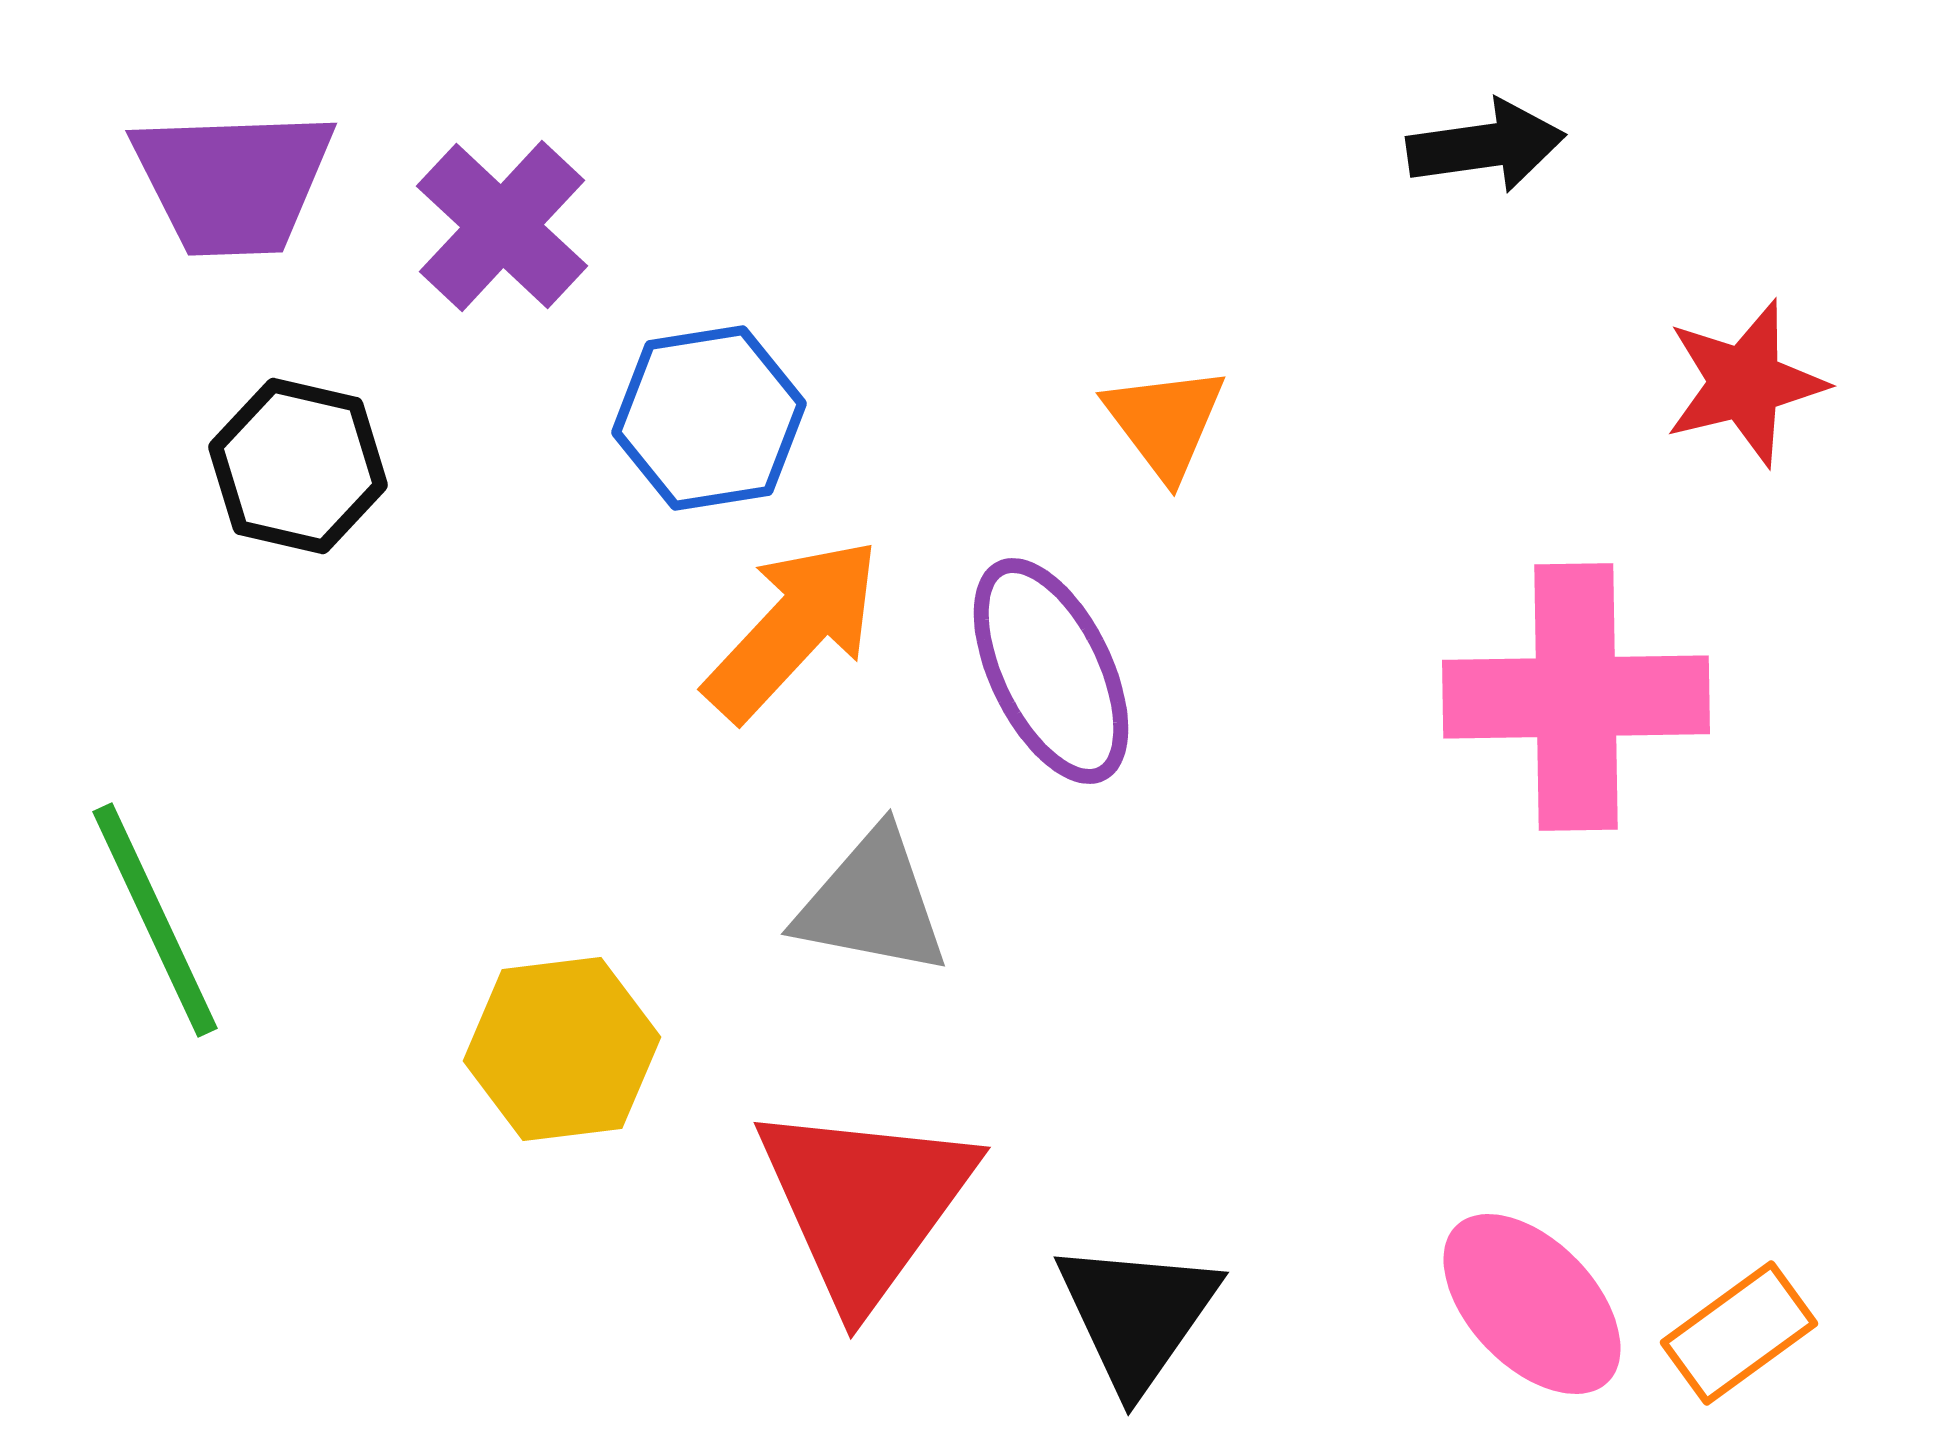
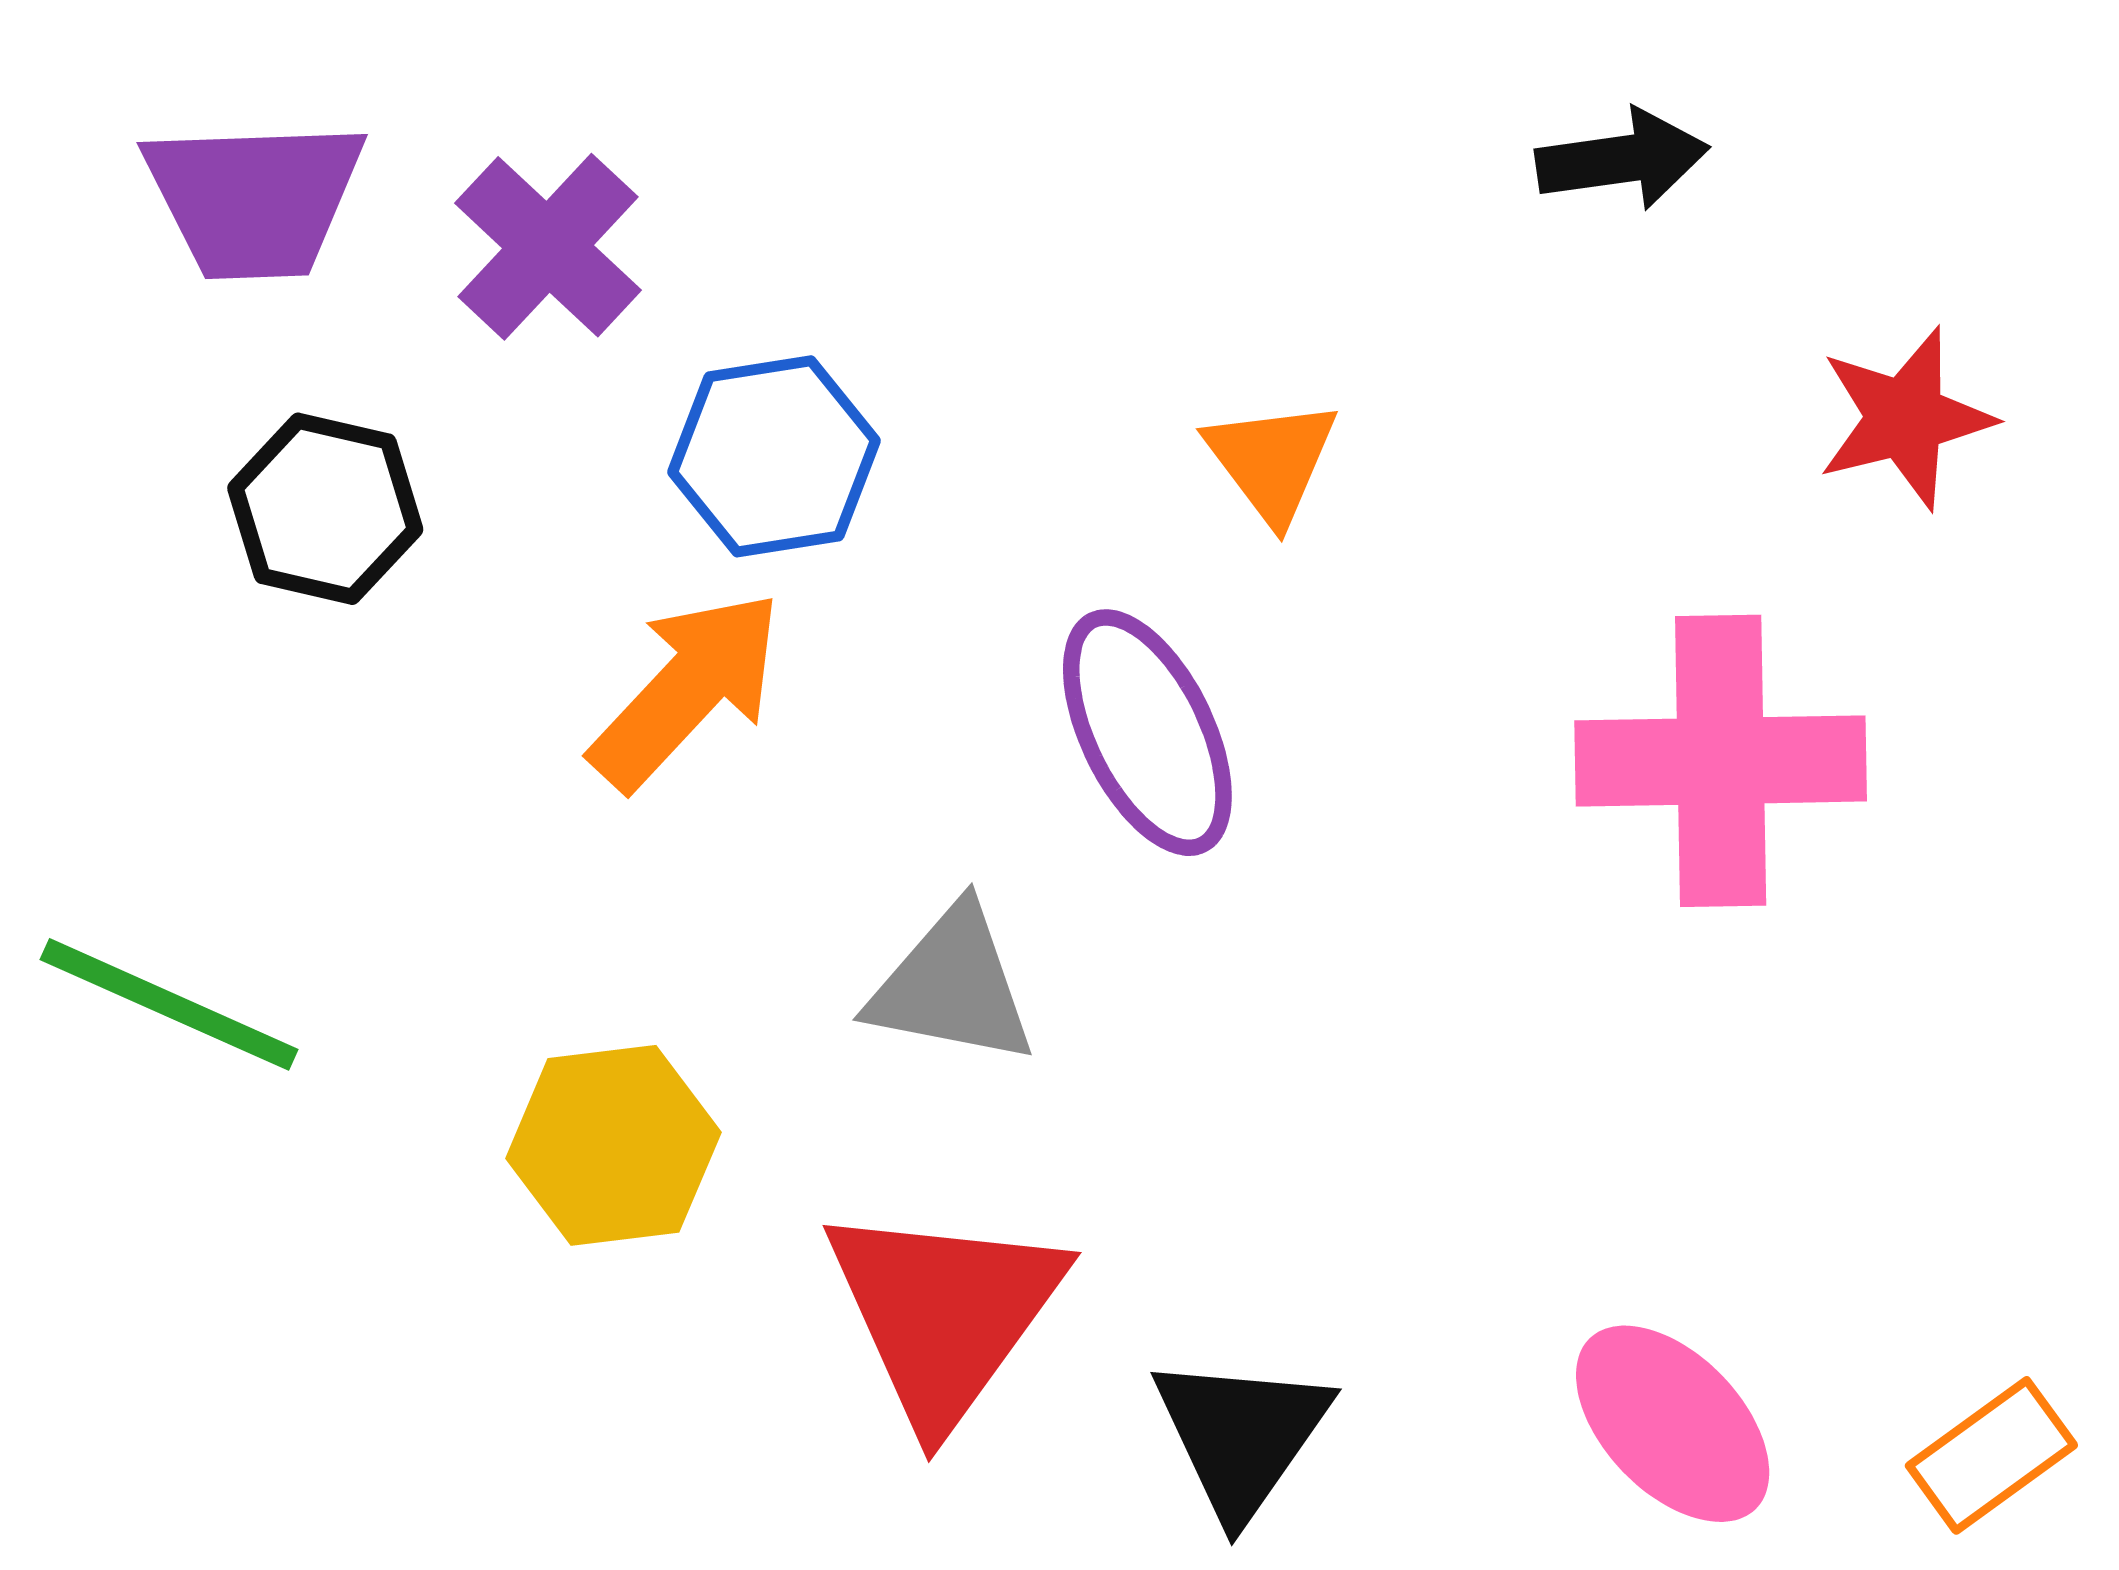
orange arrow: (793, 629) -> (687, 690), moved
green line: (155, 920) -> (169, 1004), turned -41
orange rectangle: (1739, 1333) -> (1991, 1455), moved

